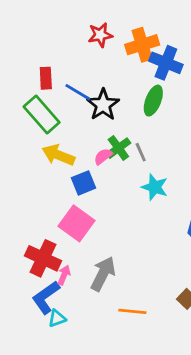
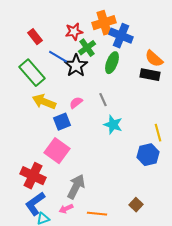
red star: (100, 35) -> (74, 32), moved
red rectangle: (46, 78) -> (35, 37), moved, turned -35
green cross: (118, 148) -> (87, 48), moved
pink arrow: (64, 275) -> (66, 209), moved, turned -136

